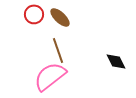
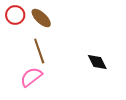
pink semicircle: (50, 76) -> (31, 77), size x0.7

